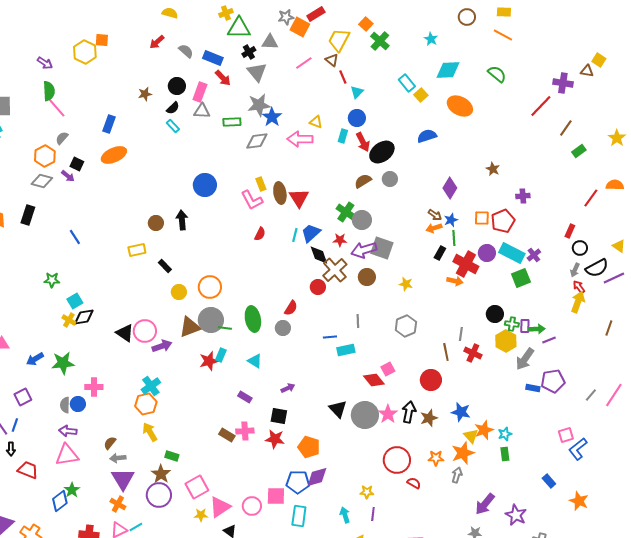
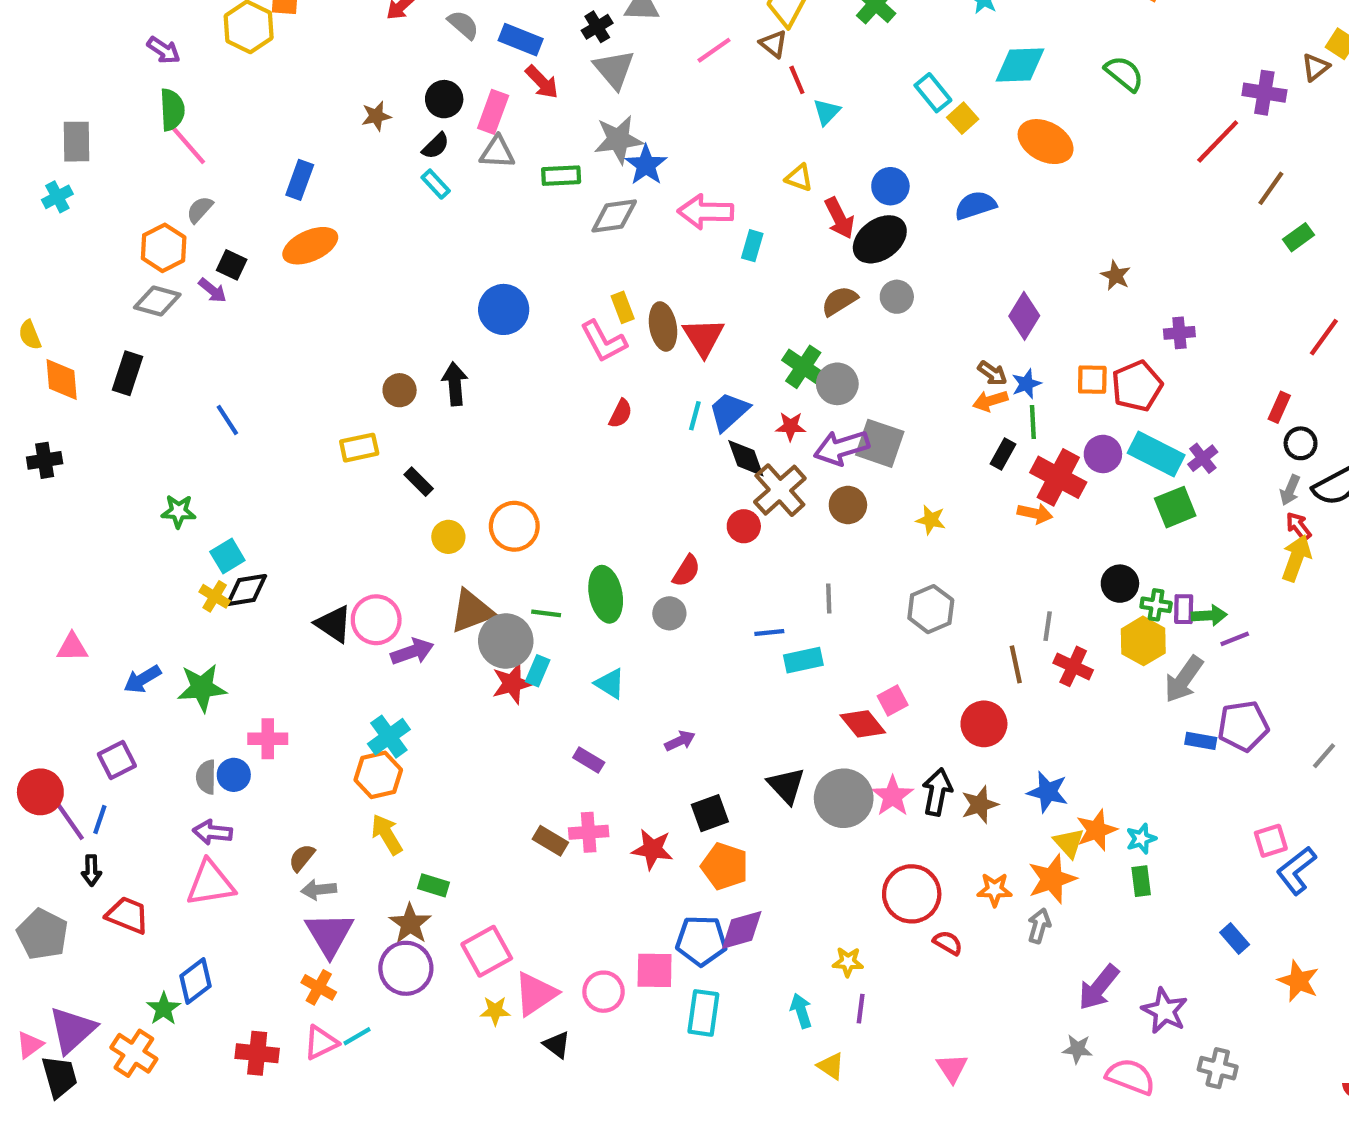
brown triangle: (587, 71) -> (1315, 67), turned -48
blue circle: (357, 118) -> (890, 186), moved
yellow triangle: (316, 122) -> (799, 178), moved
cyan rectangle: (343, 136) -> (752, 246), moved
gray circle: (211, 320) -> (506, 641), moved
black square: (279, 416) -> (710, 813), moved, turned -30
green star: (72, 490) -> (164, 1009), moved

